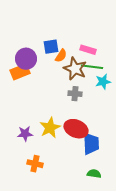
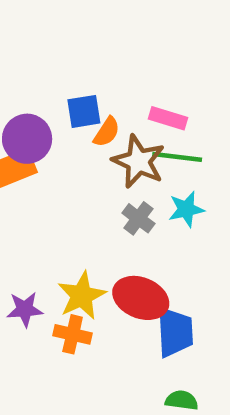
cyan star: (103, 82) -> (186, 209), moved
gray cross: (75, 94) -> (138, 218), turned 32
orange cross: (35, 164) -> (73, 334), moved

